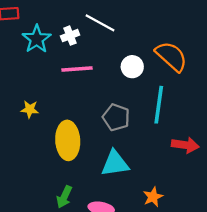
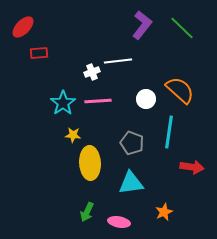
white line: (100, 23) -> (118, 61), turned -36
cyan star: (37, 39) -> (63, 103), moved
yellow star: (30, 109) -> (73, 135), moved

